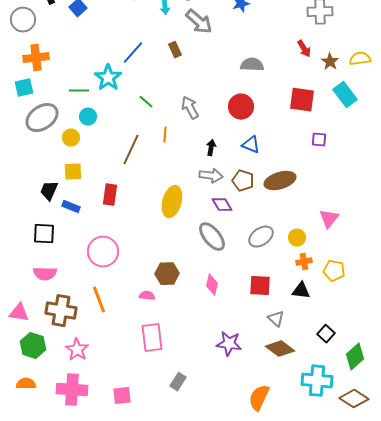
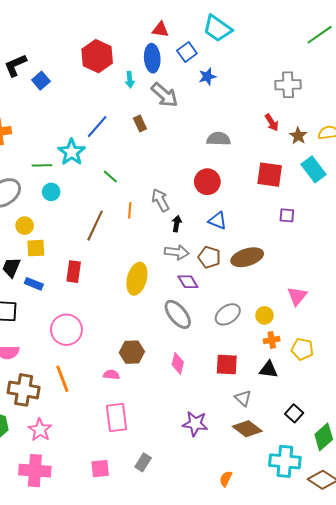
gray arrow: (190, 108) -> (160, 200), moved
yellow circle: (71, 138) -> (25, 226), moved
pink square: (122, 396) -> (100, 469), moved
orange semicircle: (259, 398) -> (226, 479), size x0.6

